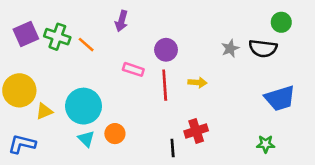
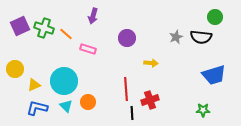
pink rectangle: (133, 69) -> (88, 49), moved
red line: (165, 85) -> (126, 89), moved
yellow circle: (19, 90) -> (15, 69), size x0.7
blue L-shape: (22, 144) -> (37, 108), moved

